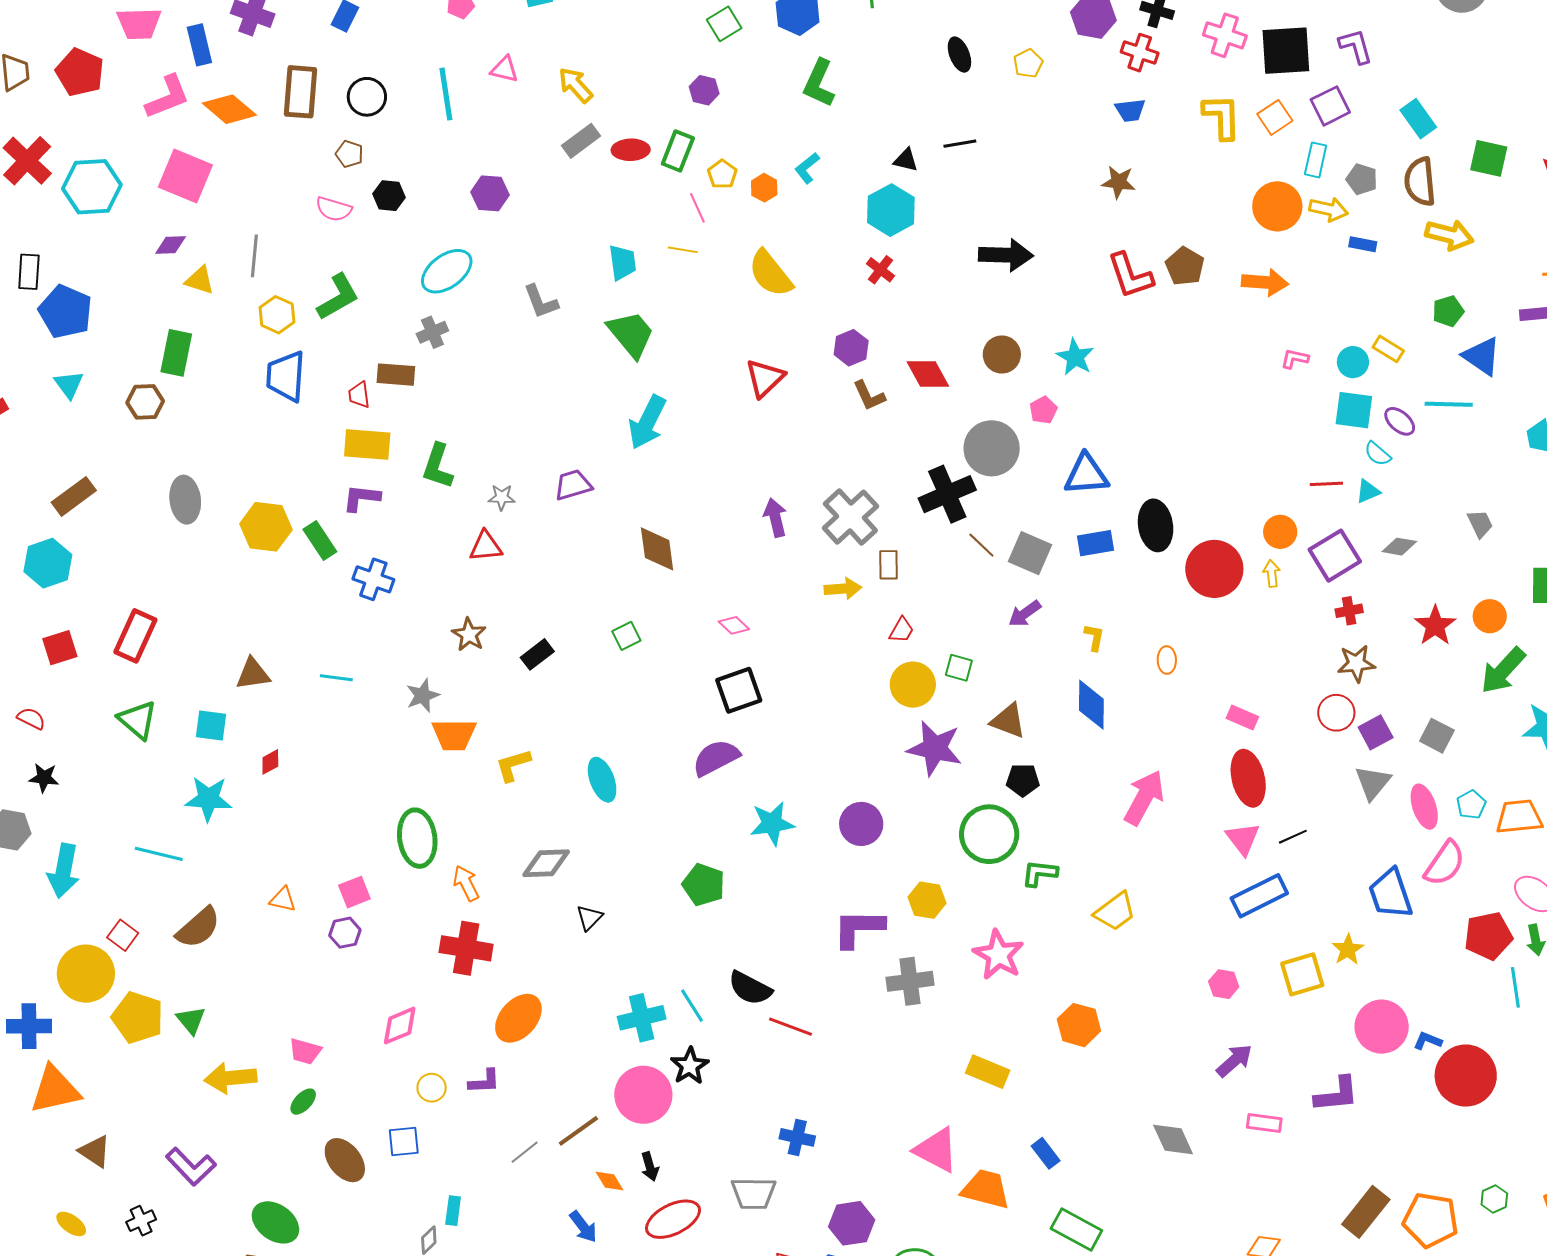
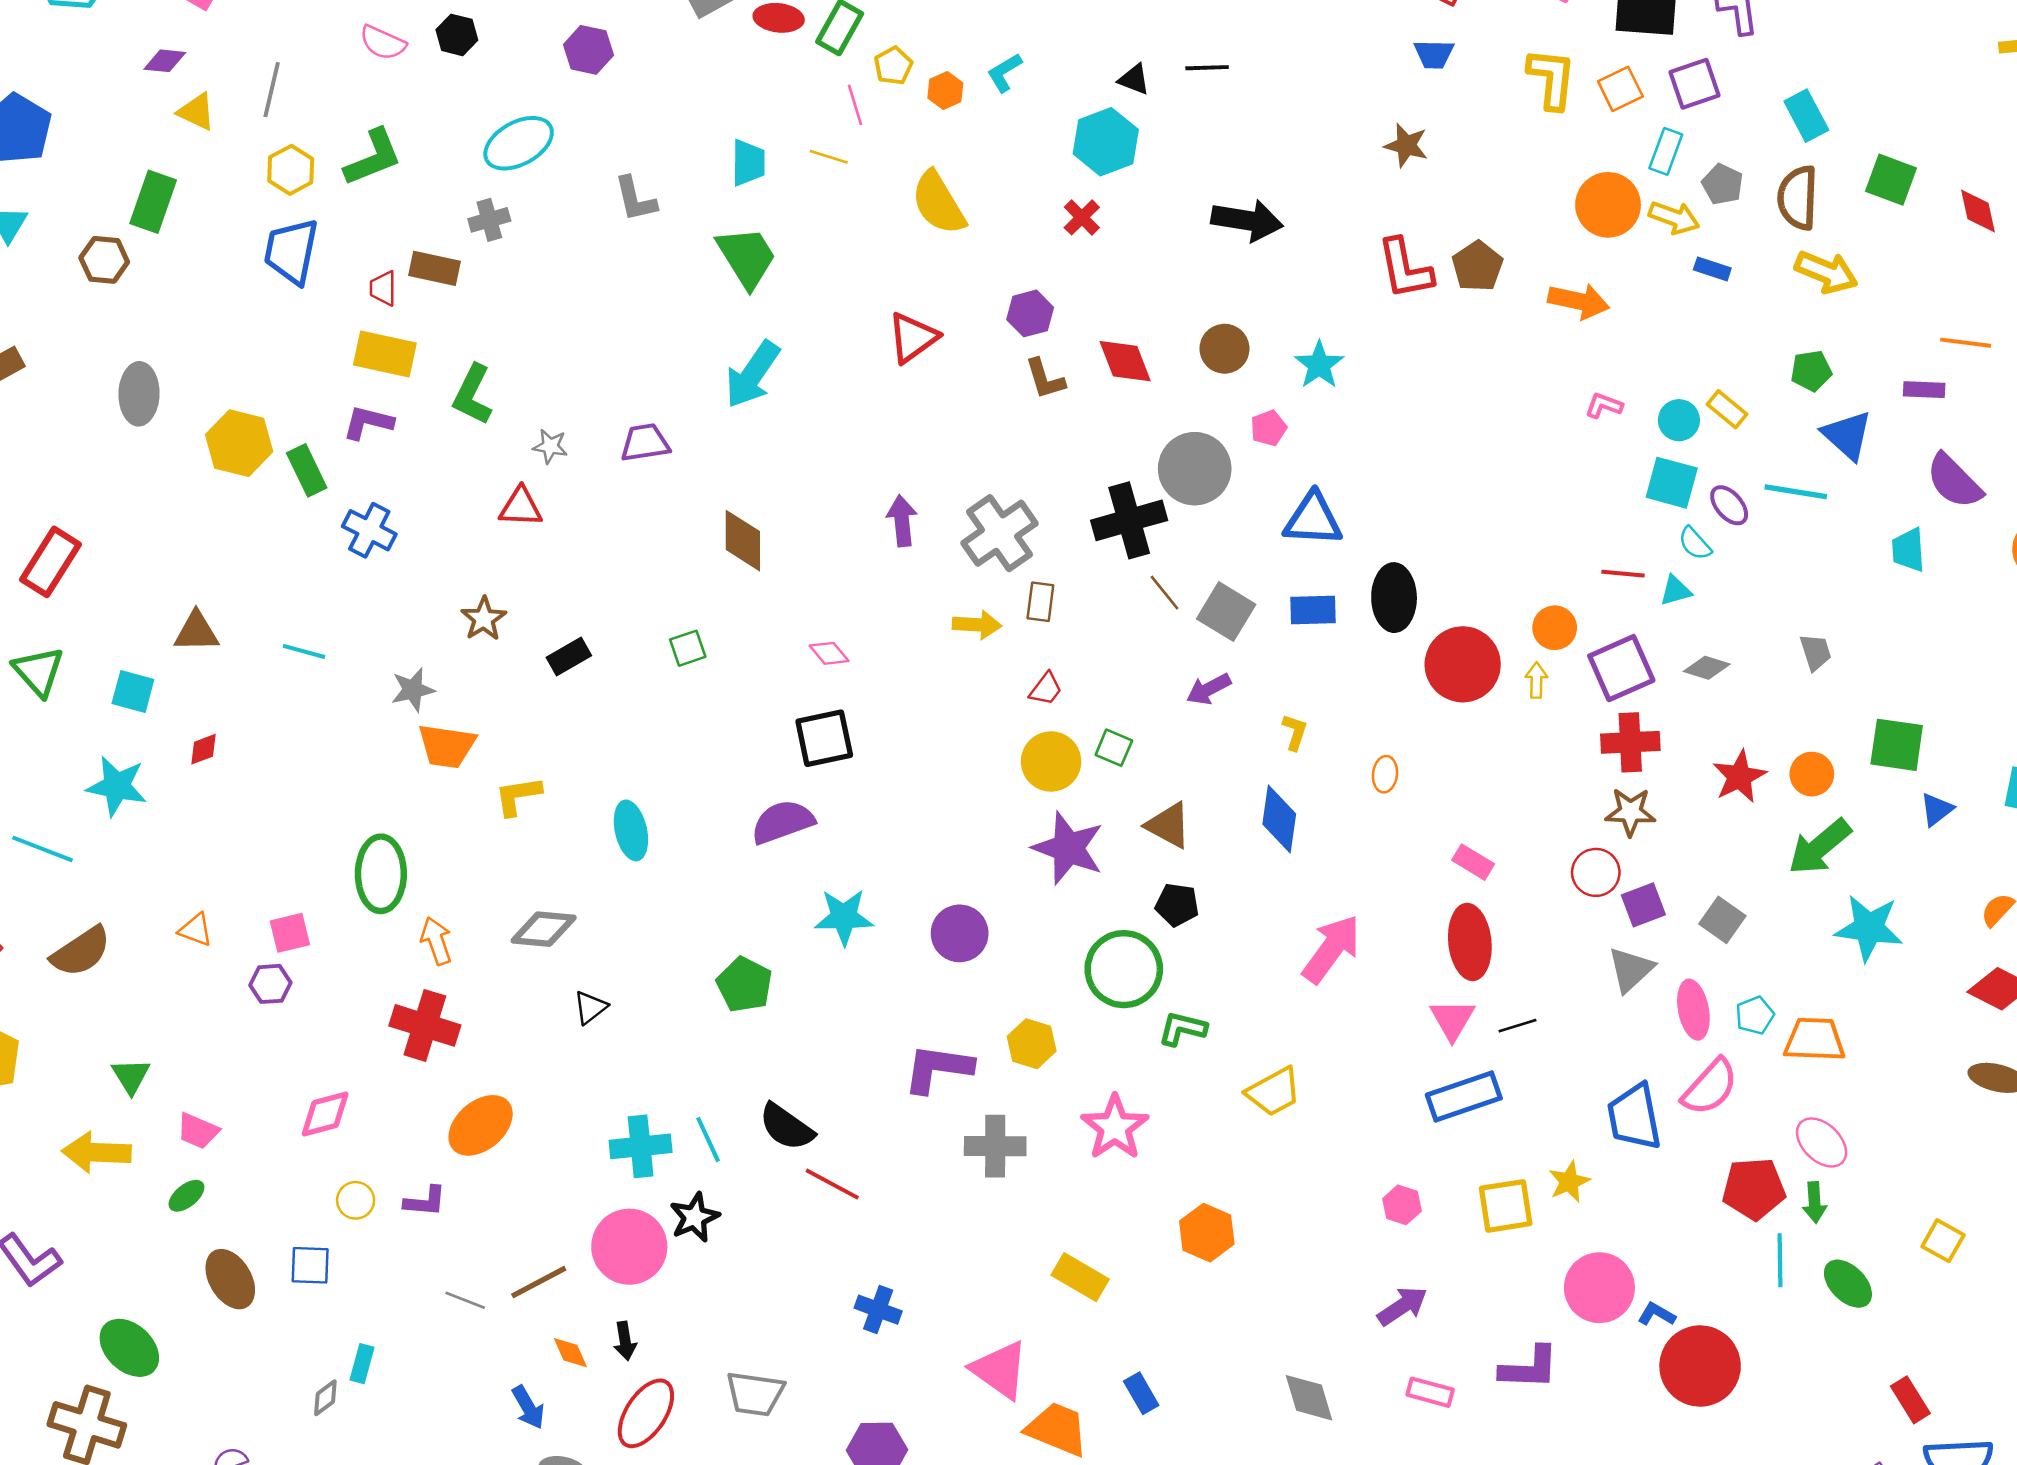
red cross: (1349, 611) -> (1630, 742), size x1.6
green triangle: (191, 1020) -> (131, 1076), moved
blue cross: (797, 1137) -> (878, 1310), moved
gray line: (525, 1152) -> (465, 1300), turned 52
red ellipse: (673, 1219) -> (646, 1413), turned -38

